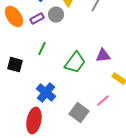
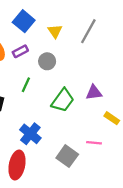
gray circle: (56, 15) -> (47, 61), moved
pink line: (103, 101) -> (94, 143), turned 48

